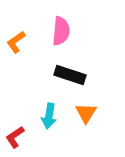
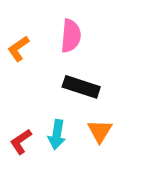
red L-shape: (15, 137) -> (21, 142), moved

